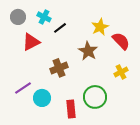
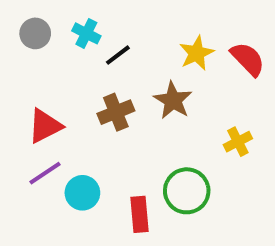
red semicircle: (121, 41) -> (248, 59), moved
red triangle: (31, 42) -> (45, 126), moved
brown cross: (59, 68) -> (116, 112), moved

